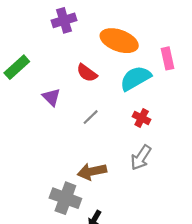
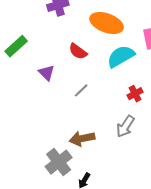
red cross: (142, 118) -> (135, 94), moved, turned 35
gray cross: (65, 198) -> (59, 162), turned 32

